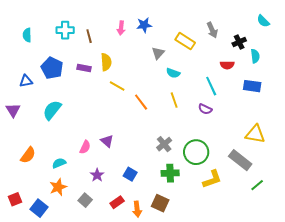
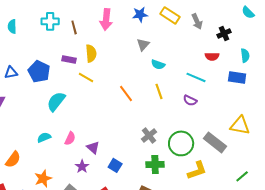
blue star: (144, 25) -> (140, 14), moved
pink arrow: (121, 28) -> (106, 19), size x1.5
yellow rectangle: (185, 41) -> (170, 15), moved
cyan semicircle: (255, 56) -> (245, 55), moved
blue pentagon: (52, 68) -> (39, 71), moved
yellow line: (117, 86) -> (86, 77), moved
cyan line: (211, 86) -> (196, 77), turned -42
cyan semicircle: (52, 110) -> (56, 101), moved
purple triangle: (107, 141) -> (93, 147), moved
orange semicircle: (28, 155) -> (13, 159), moved
gray rectangle: (240, 160) -> (215, 142), moved
cyan semicircle: (59, 163) -> (44, 137), moved

